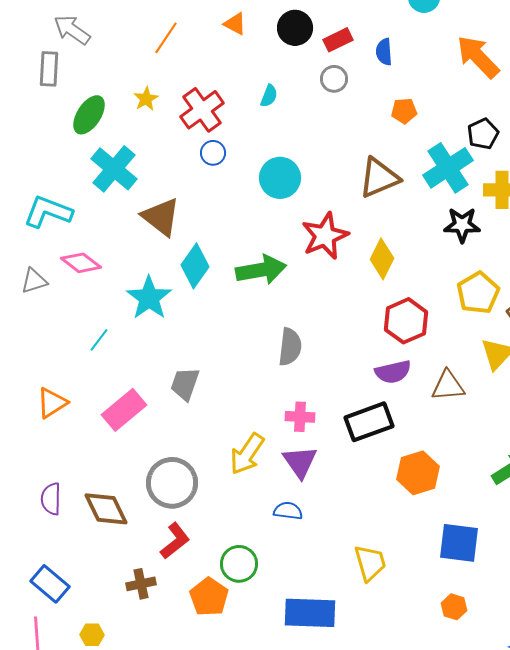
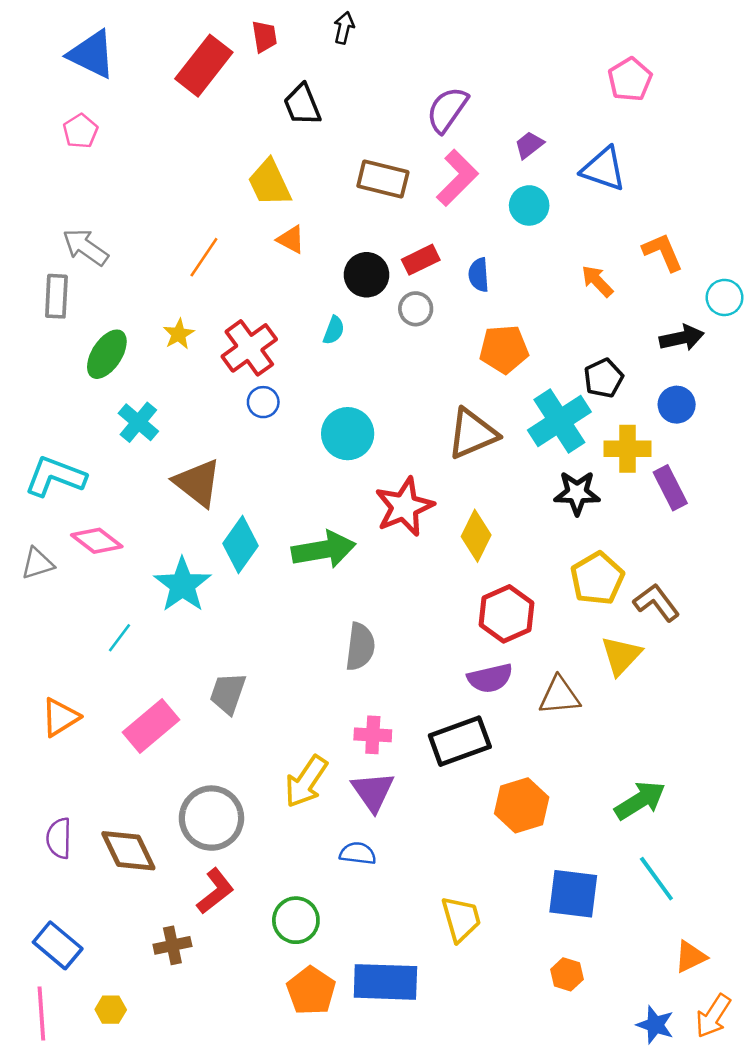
black circle: (295, 28) -> (367, 275), moved
orange arrow: (478, 57) -> (597, 281), size x0.6
orange pentagon: (404, 111) -> (504, 349), size x1.5
cyan cross: (114, 169) -> (138, 422), size x0.7
orange pentagon: (209, 597) -> (311, 991), moved

